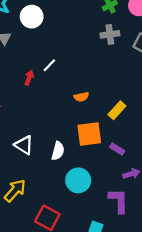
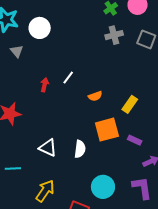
white line: (49, 65) -> (68, 78), moved
cyan circle: (78, 180) -> (103, 187), moved

